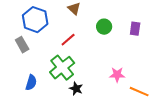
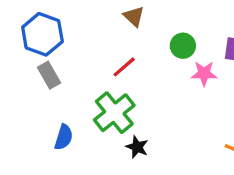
blue hexagon: (35, 20) -> (42, 34), moved
pink star: (117, 75) -> (204, 73), moved

